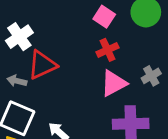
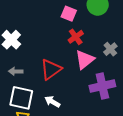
red triangle: (42, 65) -> (51, 69), moved

